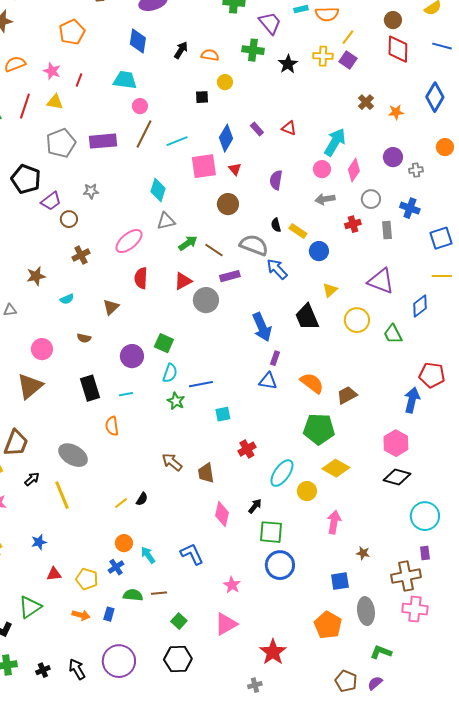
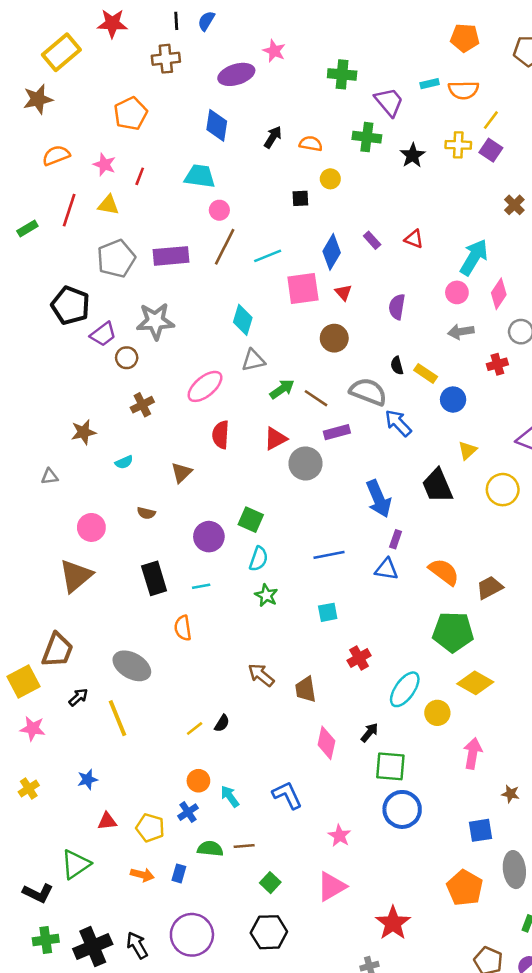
gray star: (91, 191) -> (155, 321), size x1.8
blue line: (201, 384) -> (329, 555), moved
black cross: (43, 670) -> (93, 947), size x2.0

